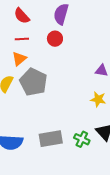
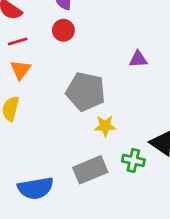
gray pentagon: (33, 82) -> (86, 92), moved
yellow star: (98, 99) -> (105, 126), moved

